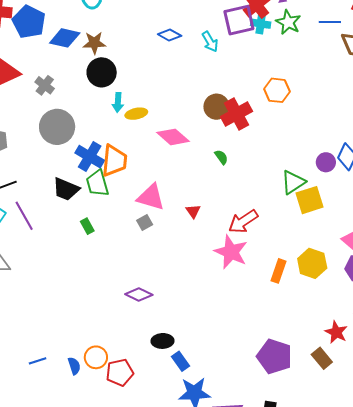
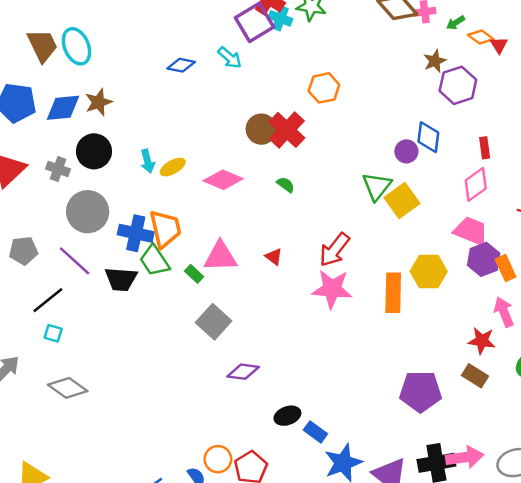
cyan cross: (261, 24) -> (280, 18), turned 30
black circle: (102, 72) -> (94, 151), moved
purple line: (24, 216) -> (75, 261), moved
gray square: (145, 222) -> (214, 322), moved, size x1.8
green rectangle: (87, 226) -> (194, 274), moved
orange rectangle: (278, 271) -> (393, 293), size x1.4

